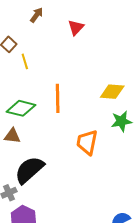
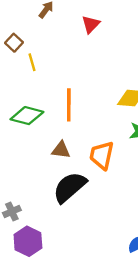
brown triangle: (12, 136) -> (61, 150), moved
black semicircle: (29, 170) -> (70, 187), moved

